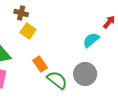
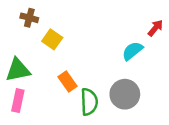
brown cross: (21, 13) -> (29, 18), moved
green semicircle: (57, 80) -> (89, 102), turned 50

